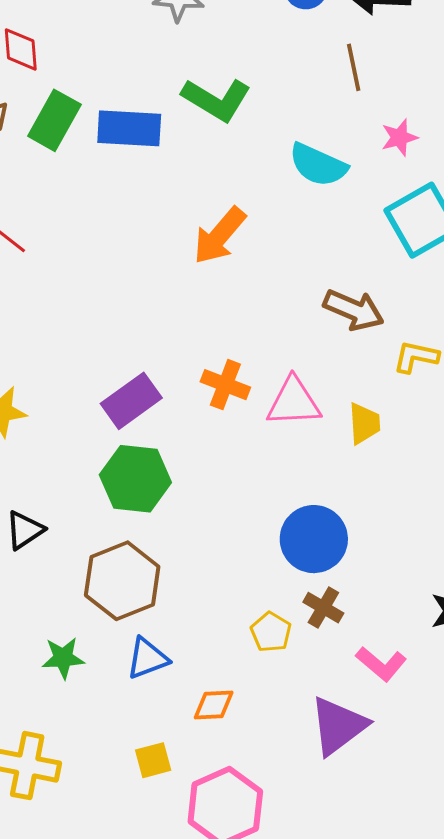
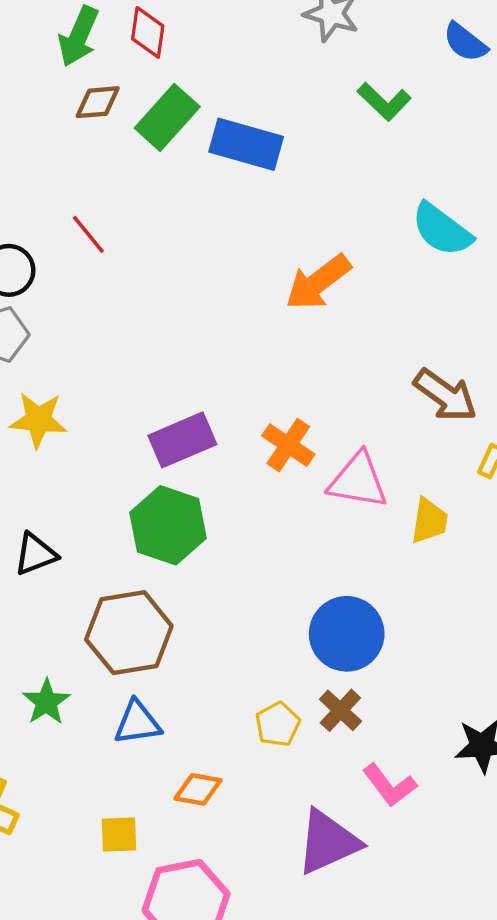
green L-shape: (216, 100) -> (384, 102), moved, size x0.7
green star: (63, 658) -> (46, 702), turned 30

